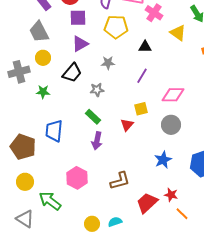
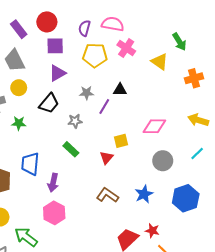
pink cross: (154, 13) -> (126, 48), moved
black triangle: (145, 47) -> (120, 90), moved
purple line: (142, 76) -> (104, 106), moved
gray circle: (171, 125) -> (163, 161), moved
purple arrow: (97, 141) -> (53, 183), moved
brown L-shape: (120, 181) -> (107, 195), moved, turned -130

